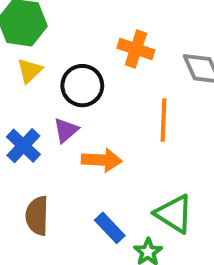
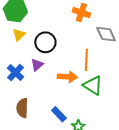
orange cross: (136, 49) -> (81, 13), moved
orange arrow: (102, 160) -> (67, 77), moved
green triangle: (174, 214) -> (93, 85), moved

